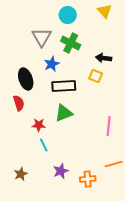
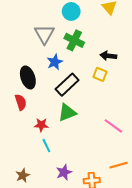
black rectangle: (64, 86) -> (67, 85), turned -40
pink line: (109, 126) -> (113, 126), turned -60

